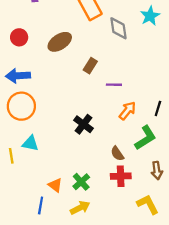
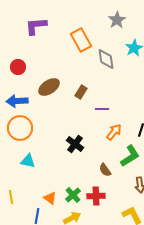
brown ellipse: (60, 42) -> (49, 87), moved
yellow line: (11, 156) -> (11, 197), moved
red cross: (121, 176) -> (96, 196), moved

